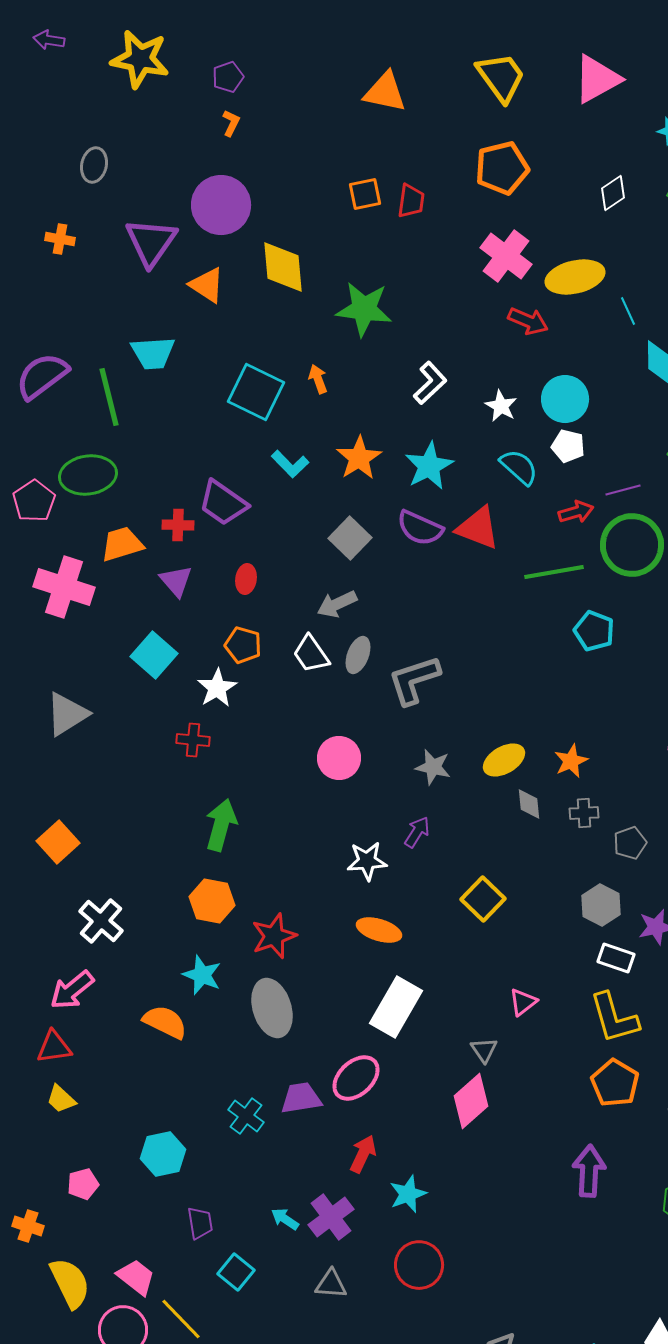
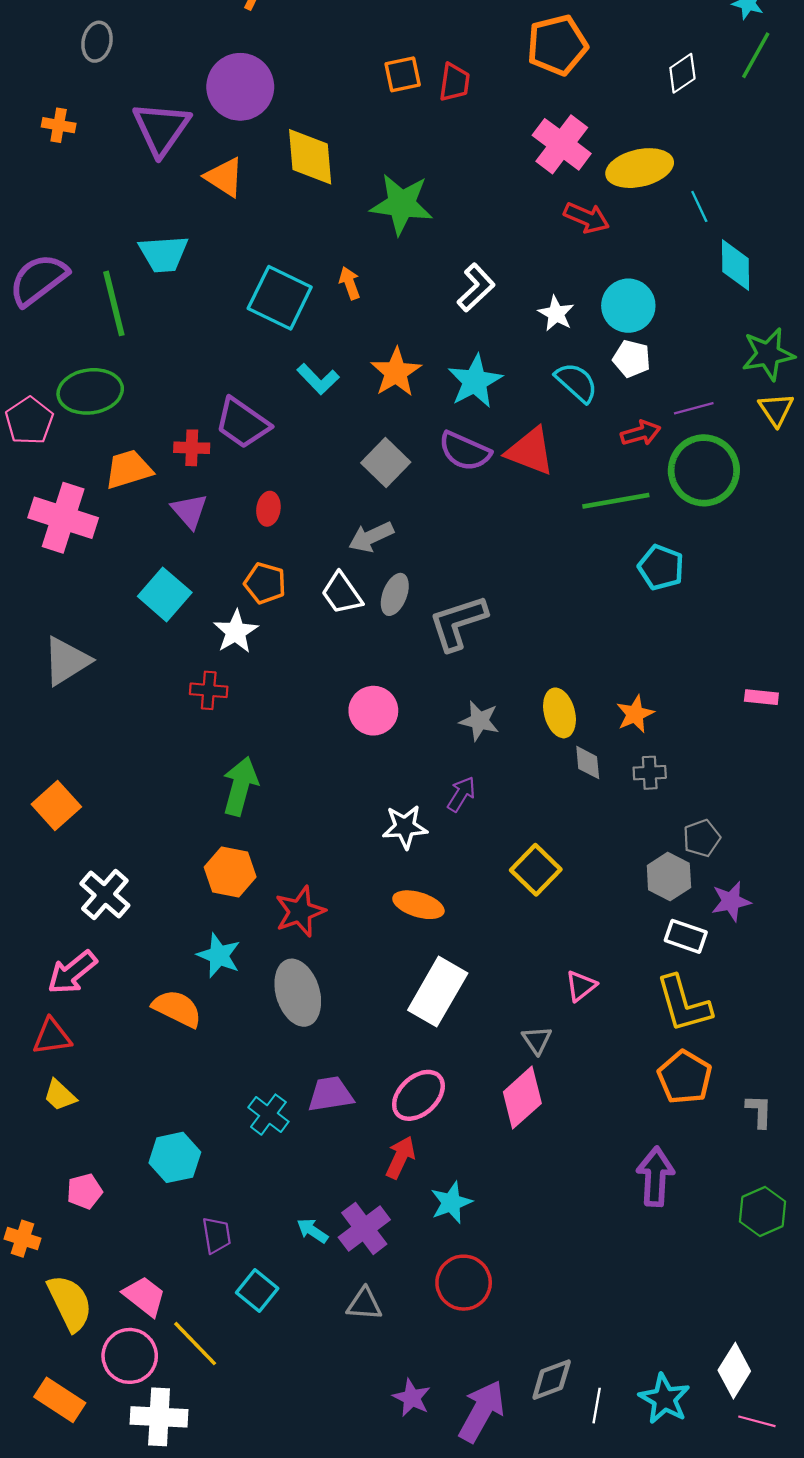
yellow ellipse: (504, 760) -> (559, 713), turned -75
gray pentagon: (630, 843) -> (702, 838), moved
pink ellipse: (356, 1078) -> (418, 1095), moved

